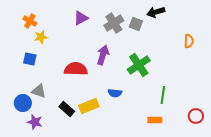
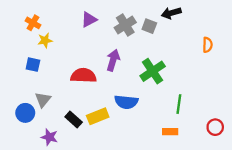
gray triangle: (39, 91) -> (43, 100), turned 49
blue semicircle: (115, 93) -> (126, 102), size x1.5
purple star: (35, 122) -> (49, 137), moved

